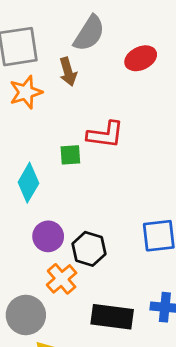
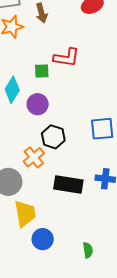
purple circle: (48, 236) -> (38, 104), moved

